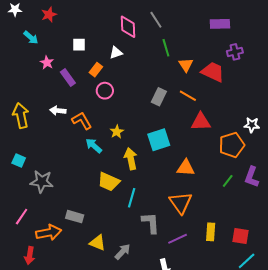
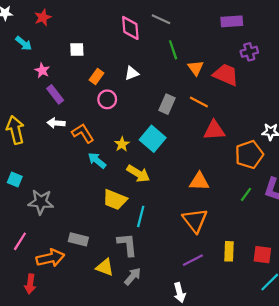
gray line: (156, 20) -> (161, 19), turned -30
white triangle: (116, 53) -> (132, 73), moved
purple rectangle: (68, 78) -> (55, 94), moved
cyan square: (159, 140) -> (153, 139), moved, turned -30
yellow arrow: (131, 159) -> (138, 173), turned 135
gray L-shape: (151, 223) -> (127, 245), moved

